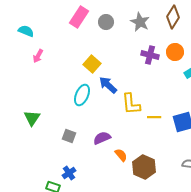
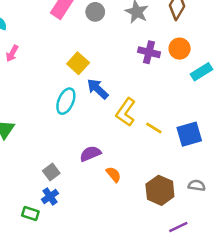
yellow L-shape: (131, 104) -> (126, 112), turned 40
yellow line: (154, 117) -> (154, 128), turned 32
gray square: (69, 136) -> (51, 172), moved, turned 32
brown hexagon: (144, 167) -> (160, 190), moved

